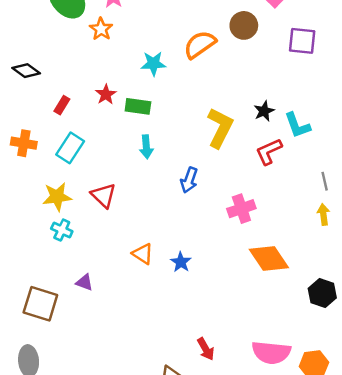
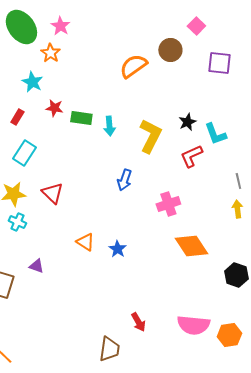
cyan star: (153, 64) -> (32, 82), moved, turned 30
red star: (106, 94) -> (54, 108), turned -30
cyan arrow: (146, 147) -> (109, 126), moved

